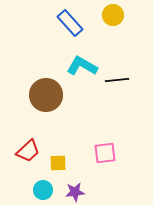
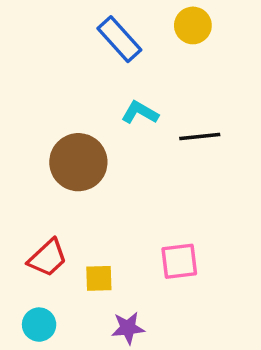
cyan L-shape: (82, 66) -> (140, 113), size x0.7
cyan circle: (43, 190) -> (39, 325), moved

